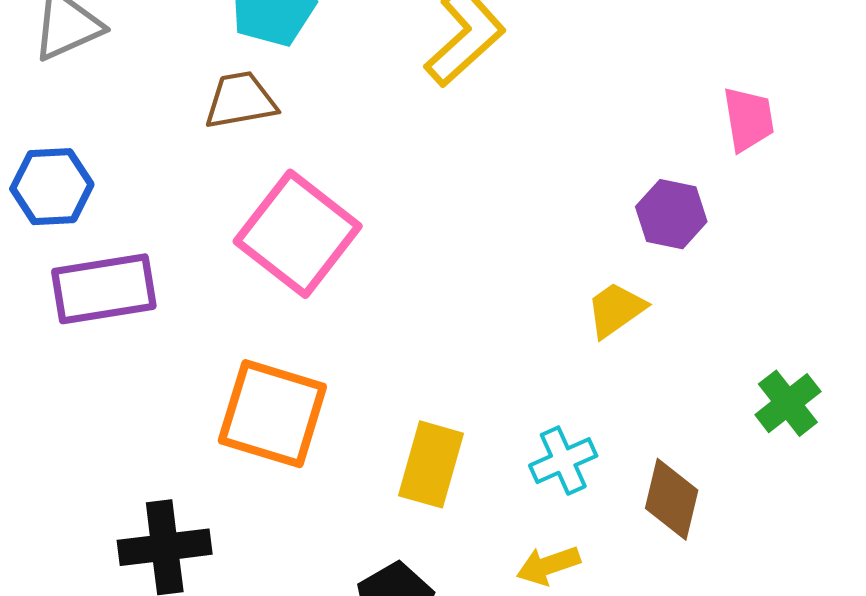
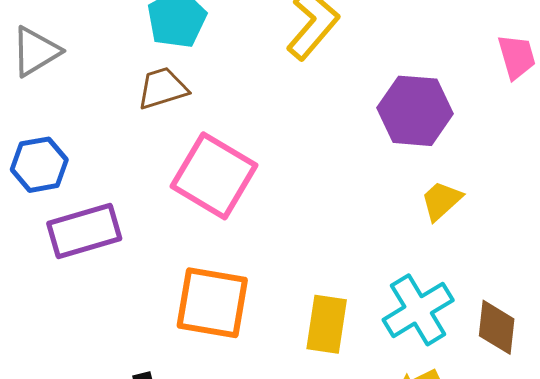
purple hexagon: (671, 214) -> (415, 111), moved, size x1.5
cyan cross: (563, 461) -> (418, 310), size x1.5

